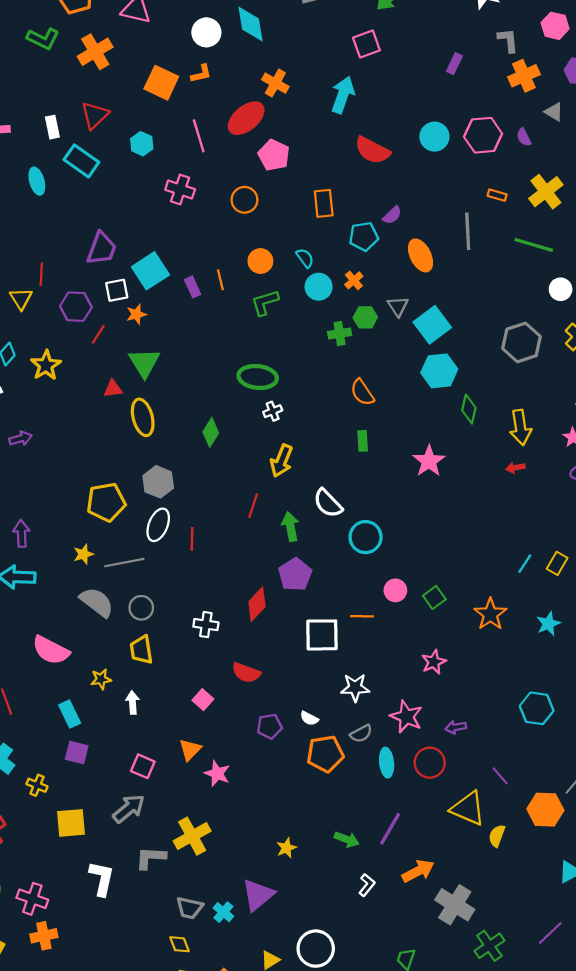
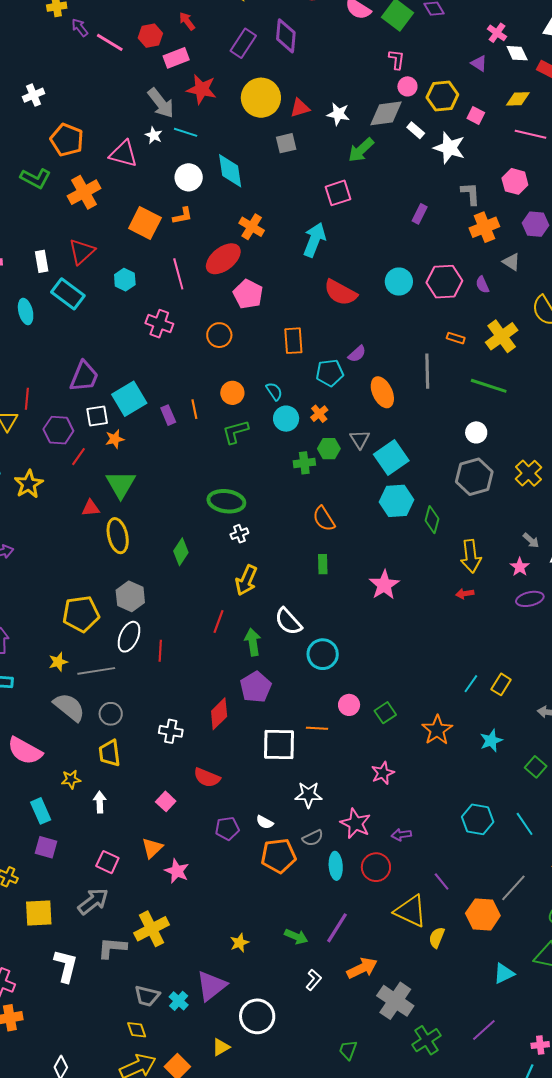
white circle: (561, 289) -> (476, 432), moved
green diamond: (469, 409) -> (432, 520), moved
white circle: (316, 949) -> (257, 1016), moved

